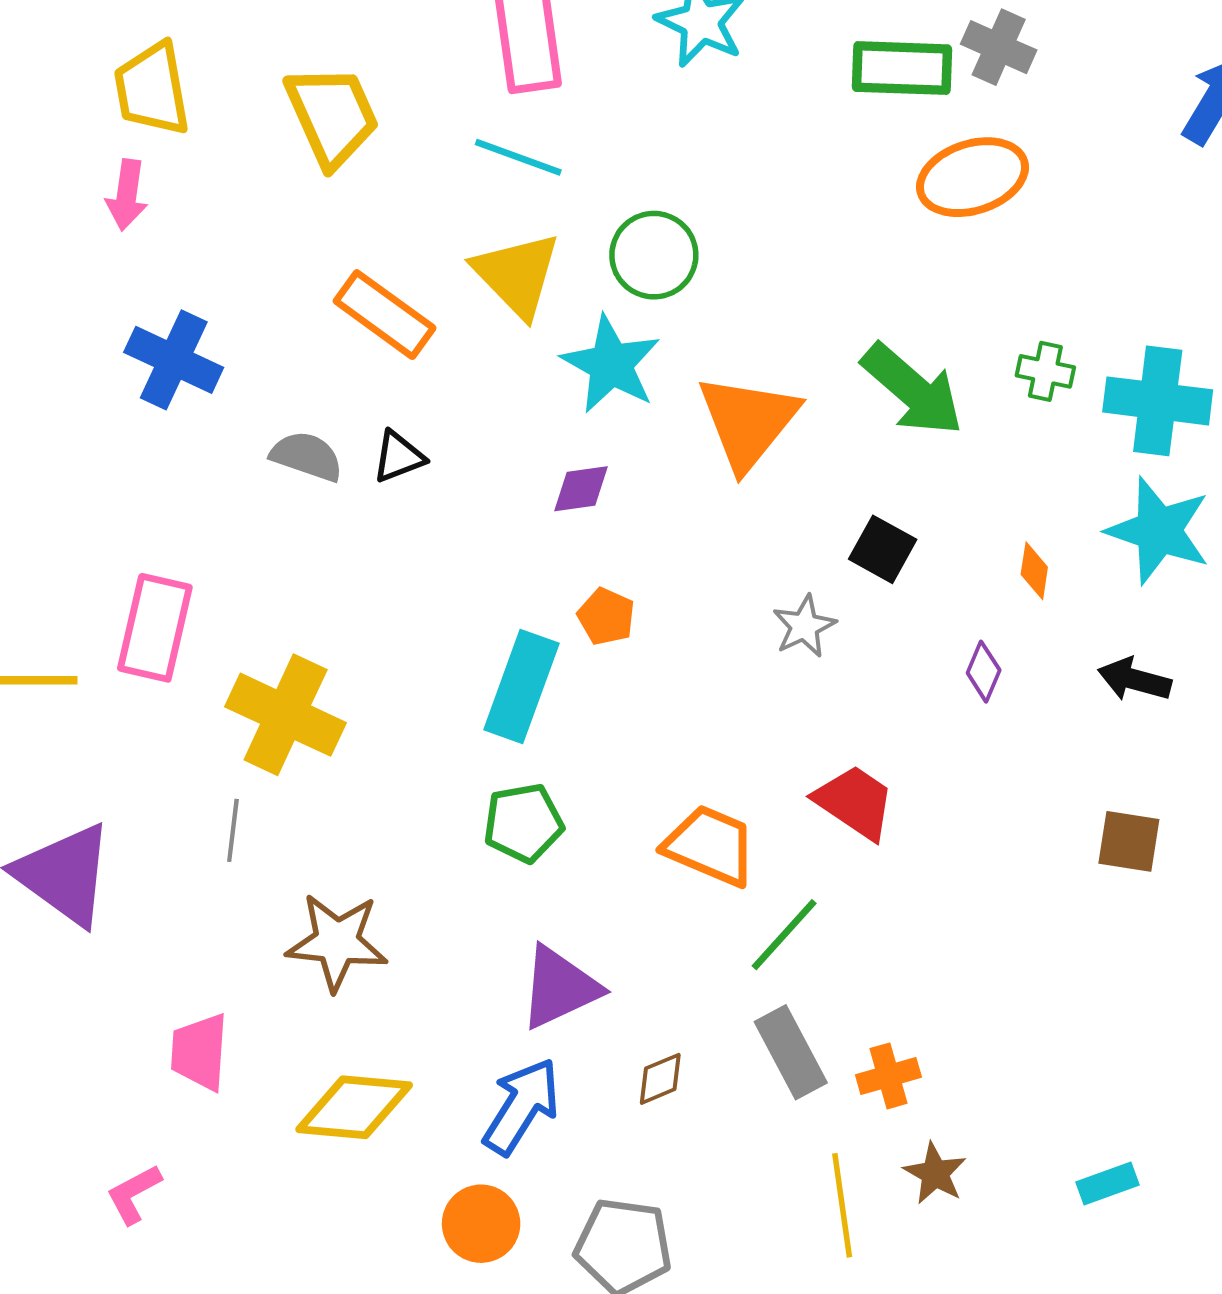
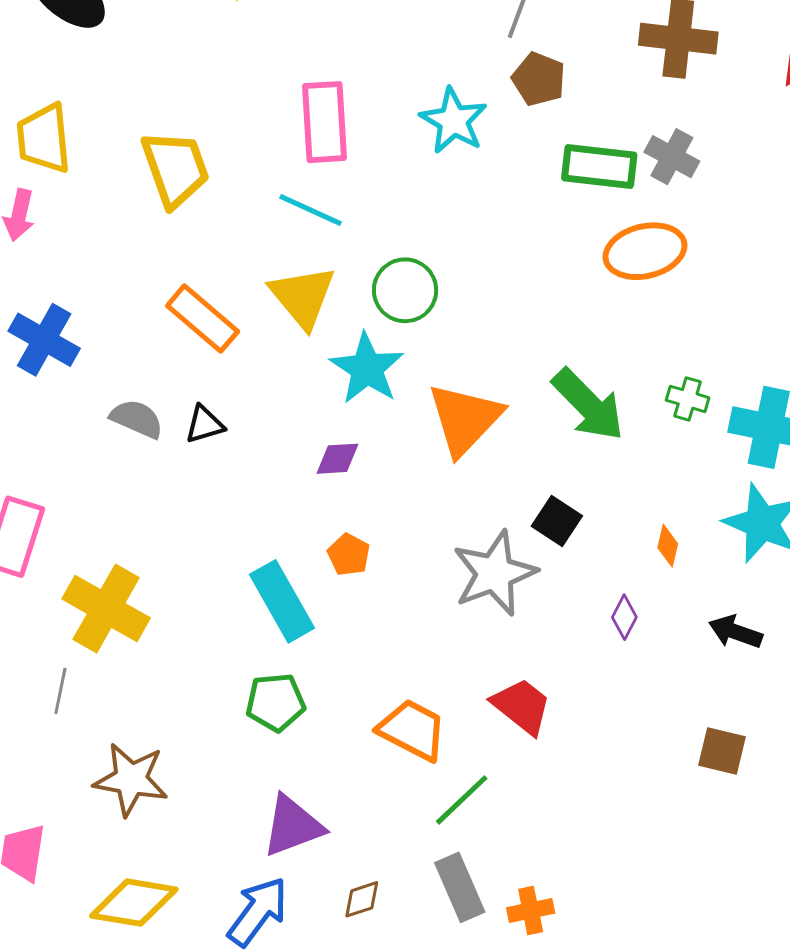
gray star: (804, 626) -> (495, 573), size x1.8
cyan rectangle: (521, 687) -> (282, 601), turned -54

